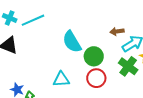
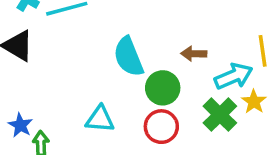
brown arrow: (117, 31) -> (194, 54), moved

